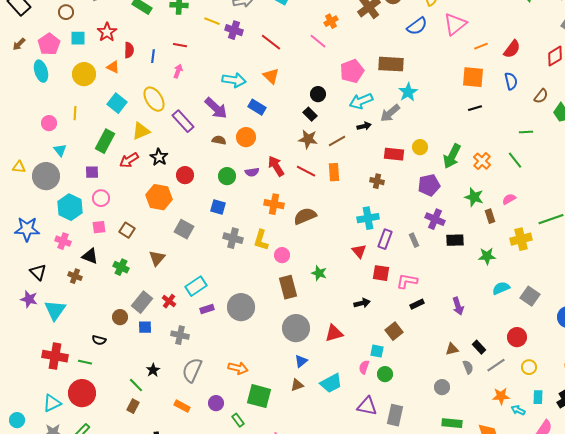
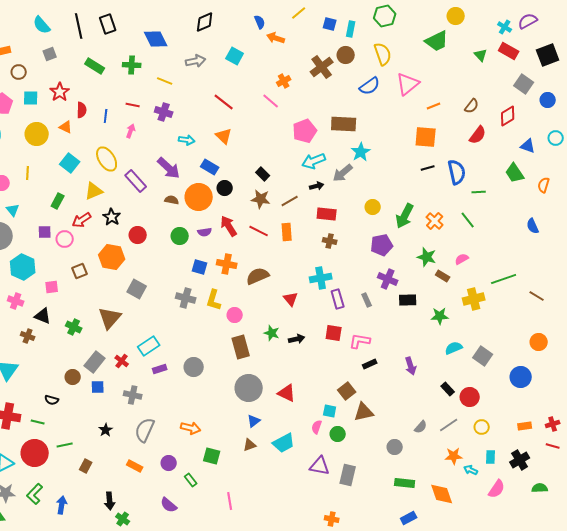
purple cross: (234, 30) -> (164, 112), moved
red semicircle: (512, 49) -> (478, 135), moved
cyan arrow: (234, 80) -> (187, 140), size x0.7
blue semicircle: (511, 81) -> (457, 172), moved, size x1.4
black circle: (318, 94) -> (225, 188), moved
brown semicircle: (541, 96) -> (472, 106), moved
orange circle: (246, 137) -> (199, 197), size x1.4
green rectangle: (105, 141) -> (58, 201), size x0.7
red rectangle: (394, 154) -> (327, 214), moved
pink circle: (101, 198) -> (65, 239), moved
blue square: (218, 207) -> (200, 267), moved
brown rectangle: (490, 216) -> (443, 276), turned -40
brown square: (127, 230) -> (80, 271), moved, turned 35
purple rectangle: (385, 239) -> (338, 299), turned -36
red triangle: (359, 251) -> (291, 299), moved
brown triangle: (157, 258) -> (110, 318), size x1.4
black arrow: (362, 303) -> (297, 339), moved
gray circle: (241, 307) -> (194, 367), size x0.7
red triangle: (334, 333) -> (287, 393), turned 42
black rectangle: (479, 347) -> (448, 389), moved
brown triangle: (452, 349) -> (364, 412), moved, size x1.5
gray semicircle: (468, 367) -> (421, 427), turned 64
green line: (136, 385) -> (65, 445), moved, turned -56
green square: (259, 396) -> (212, 456), size x0.7

